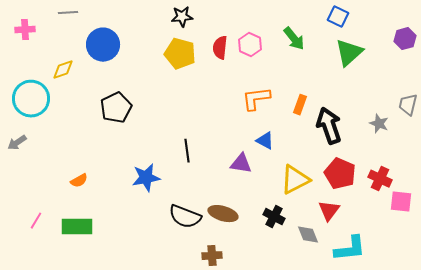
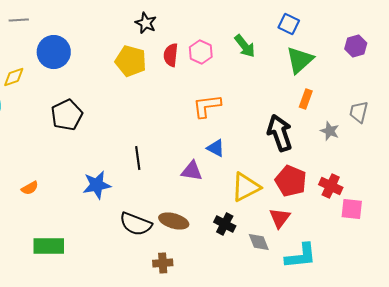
black star: (182, 17) -> (146, 23), moved, turned 30
orange rectangle: (300, 105) -> (306, 99), moved
green rectangle: (77, 227) -> (49, 246), moved

